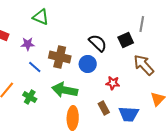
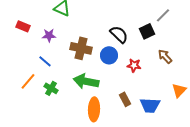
gray line: (142, 24) -> (163, 15), turned 35
brown arrow: (144, 65) -> (165, 56), size x0.7
blue line: (35, 67) -> (45, 61), moved
red star: (113, 83) -> (134, 65), moved

